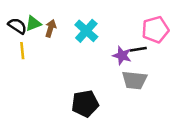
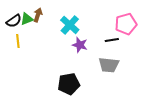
black semicircle: (17, 26) -> (14, 21), turned 112
brown arrow: (51, 28) -> (38, 15), moved
purple star: (122, 55) -> (80, 45), moved

